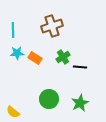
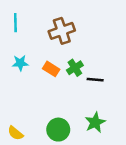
cyan line: (13, 30) -> (15, 23), moved
orange rectangle: (35, 58) -> (51, 69), moved
green circle: (49, 99) -> (58, 130), moved

